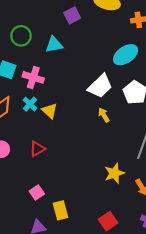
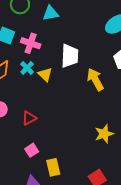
white trapezoid: (100, 86) -> (70, 56), moved, turned -45
yellow arrow: (104, 115) -> (95, 79), size x1.6
red triangle: (37, 149) -> (29, 118), moved

